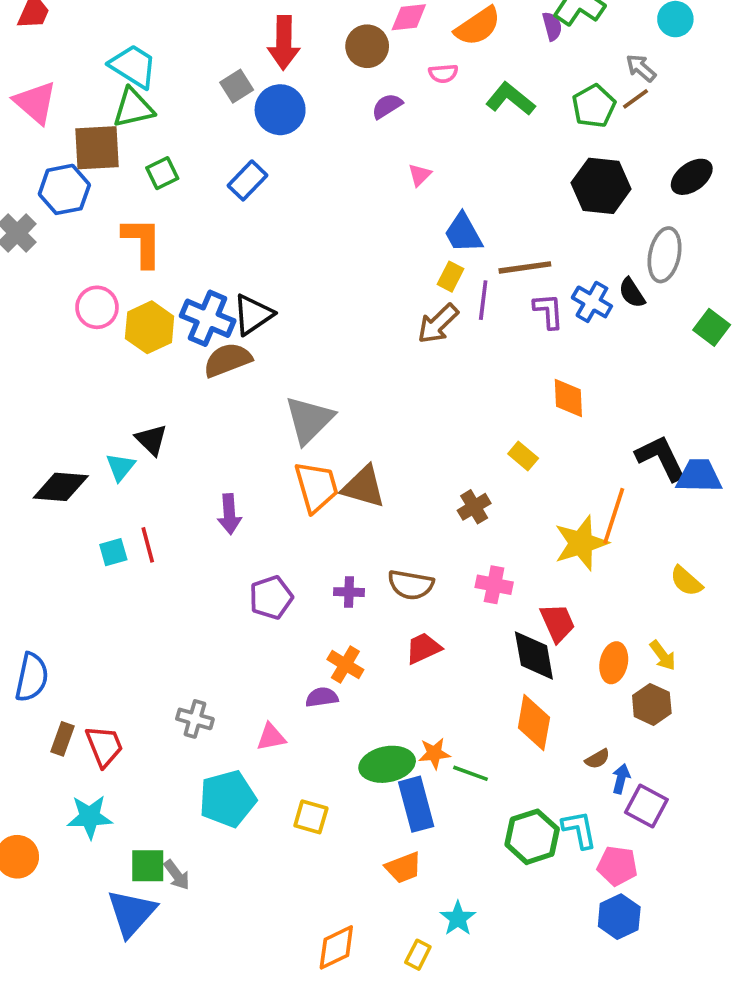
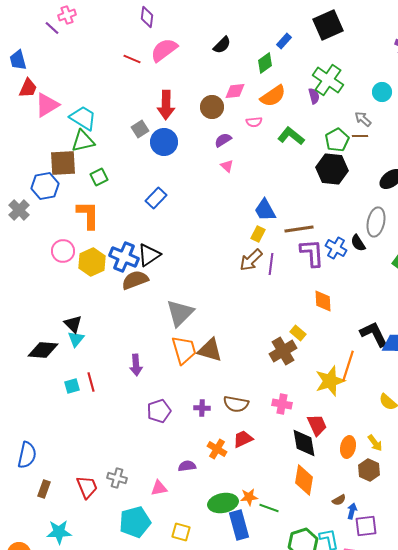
brown line: (635, 99) -> (360, 136), turned 35
pink triangle: (35, 102) -> (47, 105), moved, turned 48
pink triangle: (420, 175) -> (227, 166), moved, turned -32
blue rectangle: (247, 180) -> (156, 198), moved
black hexagon: (601, 186) -> (332, 169), moved
purple line: (483, 300) -> (271, 264), moved
purple L-shape: (548, 311) -> (312, 253), size x1.4
black triangle: (151, 440) -> (73, 324), moved
brown cross: (474, 507) -> (283, 351), moved, size x1.5
orange cross: (345, 665) -> (217, 449), moved
red trapezoid: (104, 746) -> (87, 487), moved
purple square: (646, 806) -> (366, 526), turned -35

